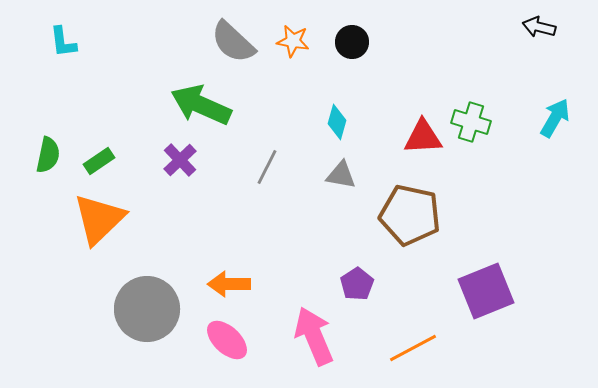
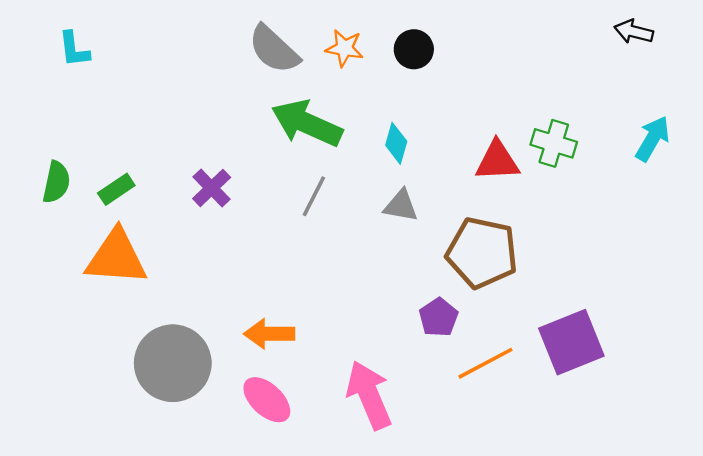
green arrow: (201, 105) -> (307, 123), moved
orange triangle: (99, 219) -> (116, 257), turned 48
purple pentagon: (357, 284) -> (439, 317), moved
orange line: (413, 348) -> (486, 363), moved

